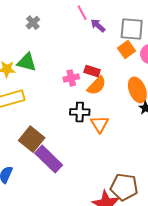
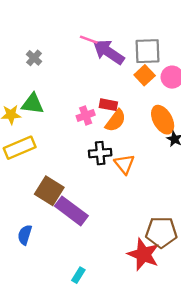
pink line: (82, 13) -> (89, 40), turned -35
purple arrow: (98, 25) -> (109, 52), size x1.8

